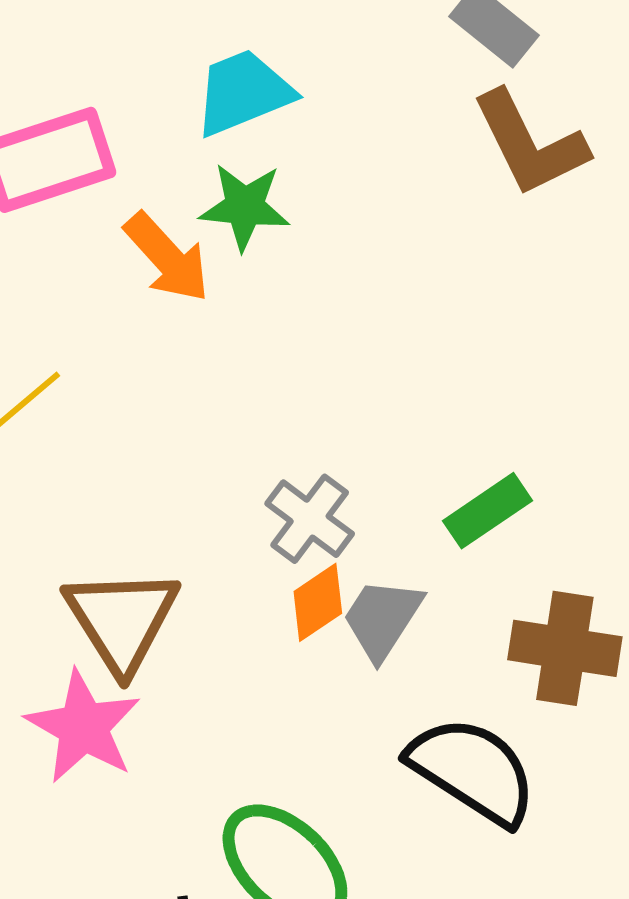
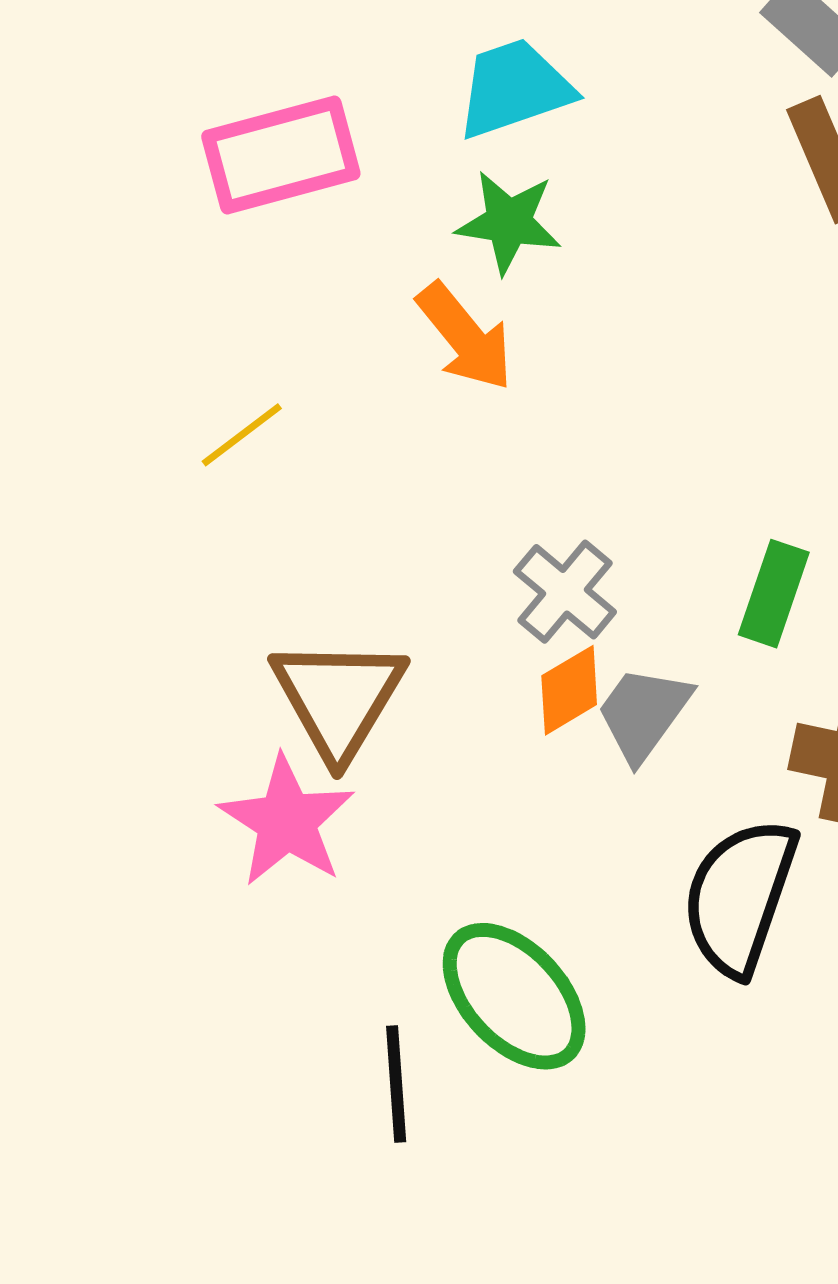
orange arrow: (167, 257) -> (465, 337), moved
green rectangle: (488, 511) -> (774, 594), turned -40
black semicircle: (473, 770) -> (740, 897), turned -107

